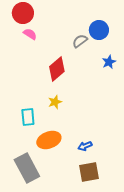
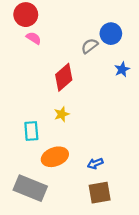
gray rectangle: (27, 168) -> (30, 188), turned -40

